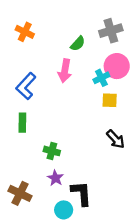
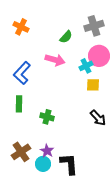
pink arrow: (65, 71) -> (55, 60), turned -84
green cross: (52, 151) -> (47, 117), moved
brown cross: (20, 193) -> (21, 152), moved, turned 30
cyan circle: (64, 210) -> (43, 164), moved

